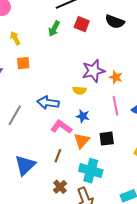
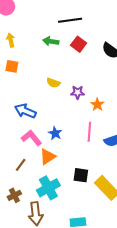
green arrow: (54, 29) -> (51, 41), turned 56
purple star: (93, 71) -> (78, 92), size x0.6
yellow semicircle: (80, 90) -> (53, 83), moved
black square: (107, 139) -> (81, 175), moved
cyan cross: (91, 171) -> (48, 188), turned 30

